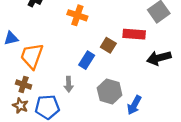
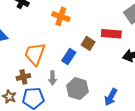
orange trapezoid: (32, 56) -> (35, 54), moved
brown cross: (24, 85) -> (23, 77), moved, turned -32
gray hexagon: (110, 92) -> (77, 89), moved

